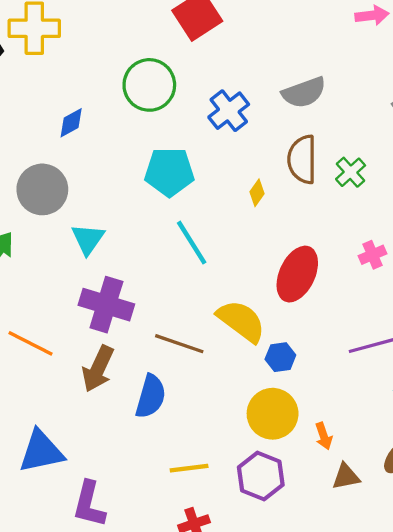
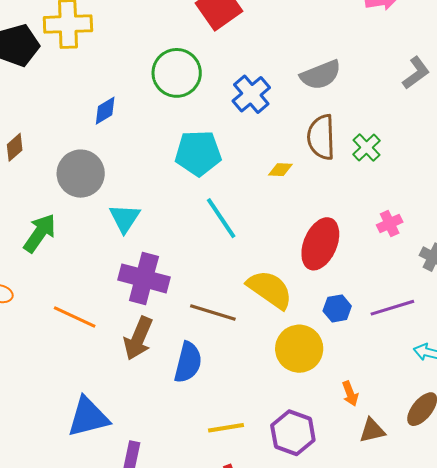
yellow diamond: (257, 193) -> (280, 170), turned 60
blue hexagon: (280, 357) -> (337, 308), moved
yellow circle: (273, 414) -> (299, 349), moved

